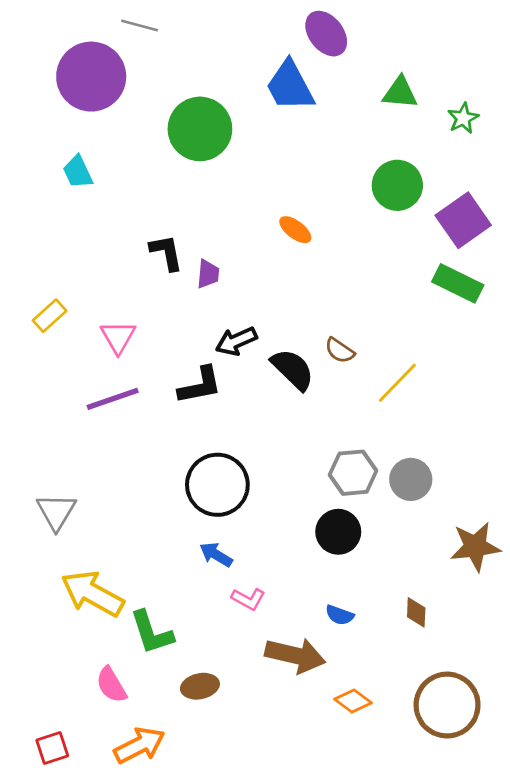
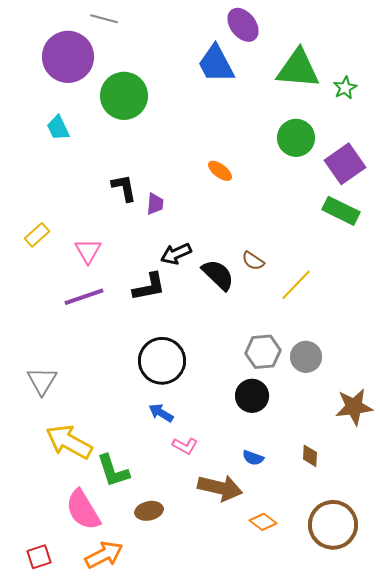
green triangle: (400, 93) -> (298, 69), size x1.6
green circle: (200, 129) -> (124, 96), moved
pink semicircle: (111, 685) -> (83, 510), size x1.5

